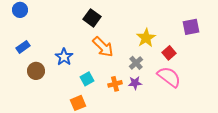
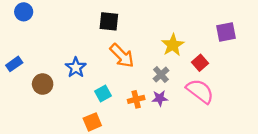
black square: (92, 18) -> (109, 21), turned -30
blue rectangle: (23, 47) -> (14, 64), moved

